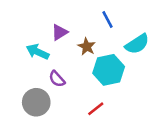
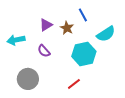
brown star: (87, 47) -> (67, 28), moved
cyan arrow: (38, 52) -> (16, 40), moved, turned -36
purple semicircle: (57, 79) -> (44, 51), moved

